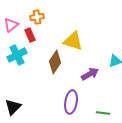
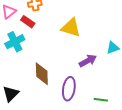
red rectangle: (30, 35) -> (28, 22), turned -32
brown diamond: (55, 62) -> (42, 74), moved, turned -35

